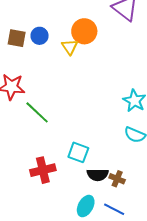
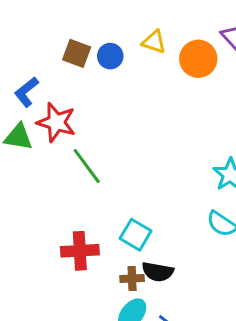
orange circle: (84, 31) -> (198, 59), moved
yellow triangle: (70, 47) -> (154, 42), moved, turned -48
brown cross: (117, 179) -> (132, 279), moved, turned -35

